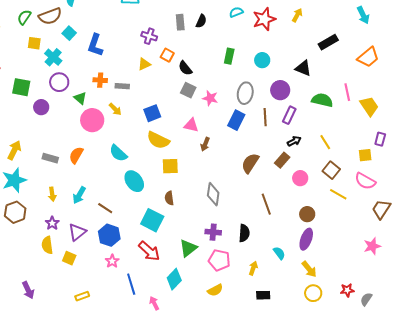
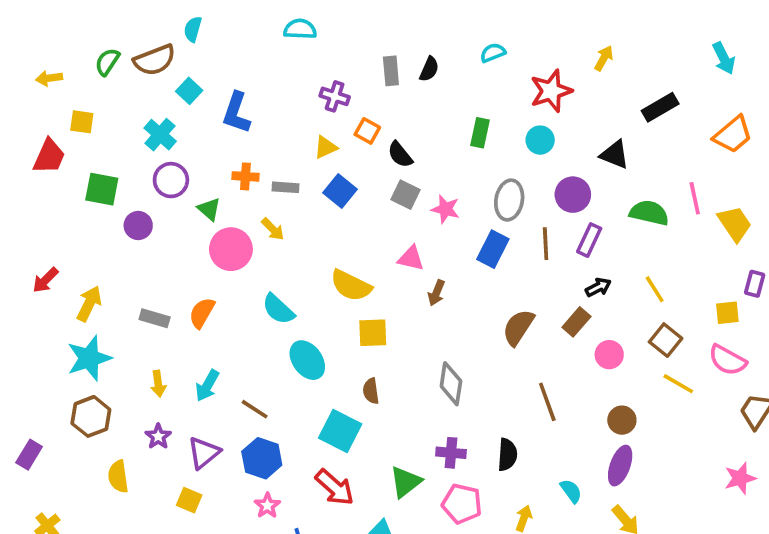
red star: (264, 19) -> (551, 91), moved
yellow square: (34, 43) -> (82, 122), moved
blue square: (152, 113) -> (340, 191), moved, turned -30
yellow semicircle: (47, 245) -> (118, 476), moved

